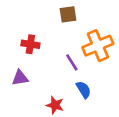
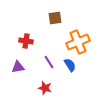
purple line: (72, 62) -> (49, 62), moved
blue semicircle: (84, 90) -> (70, 65), moved

